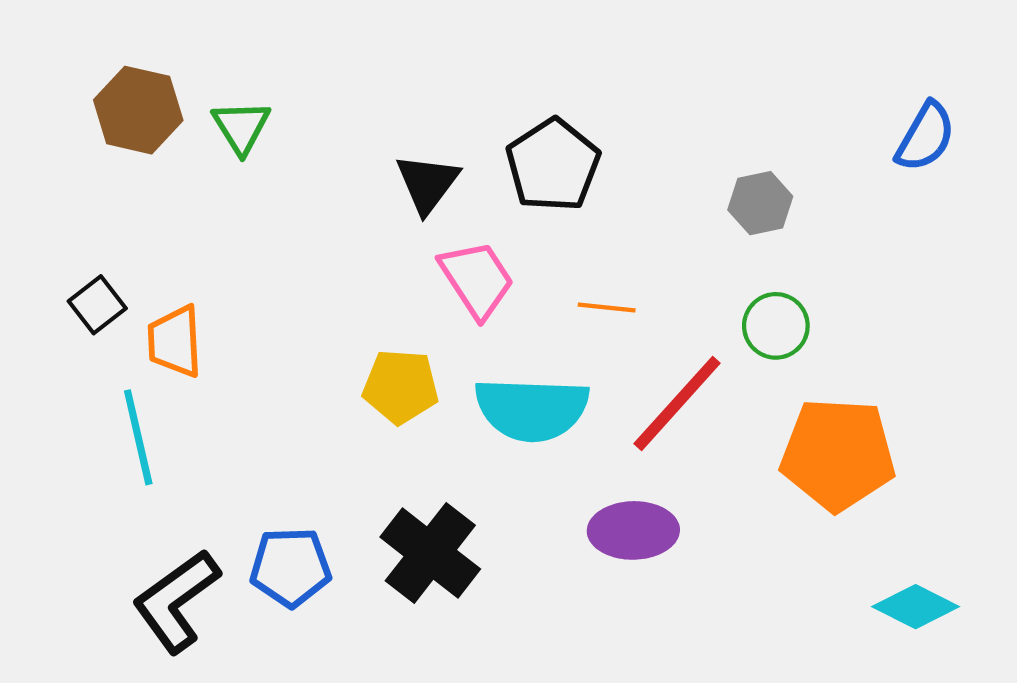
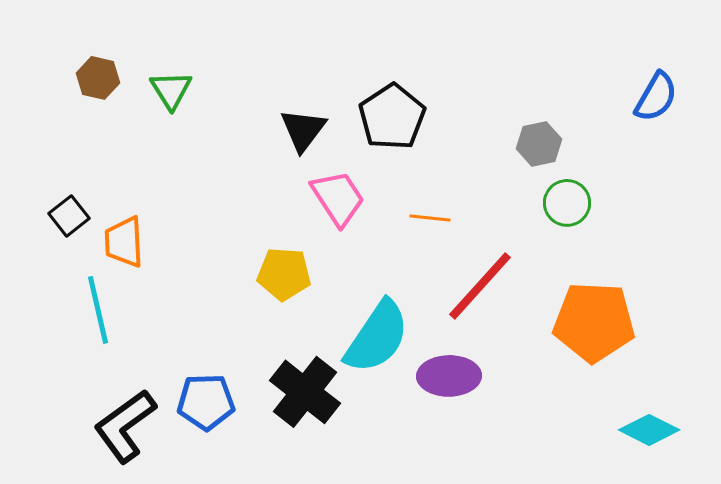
brown hexagon: (138, 110) -> (98, 78), size x0.7
green circle: (776, 326) -> (567, 203), moved
cyan semicircle: (532, 409) -> (377, 337), moved, turned -58

